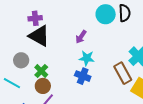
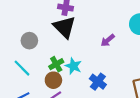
cyan star: (87, 58) -> (73, 66), moved
gray circle: (21, 60) -> (29, 41), moved

